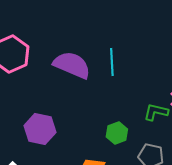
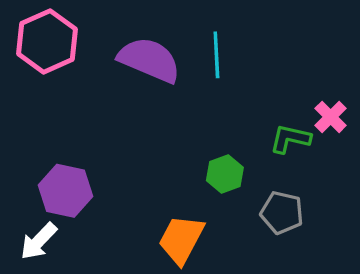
purple hexagon: (40, 129) -> (65, 191), moved

